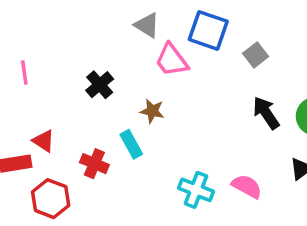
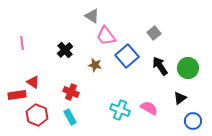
blue square: (208, 30) -> (127, 56), moved, turned 30
cyan rectangle: (131, 144) -> (70, 117), moved
red cross: (94, 164) -> (71, 92), moved

